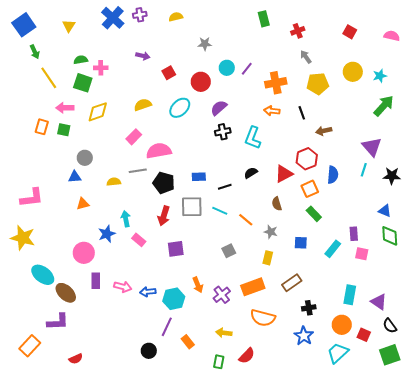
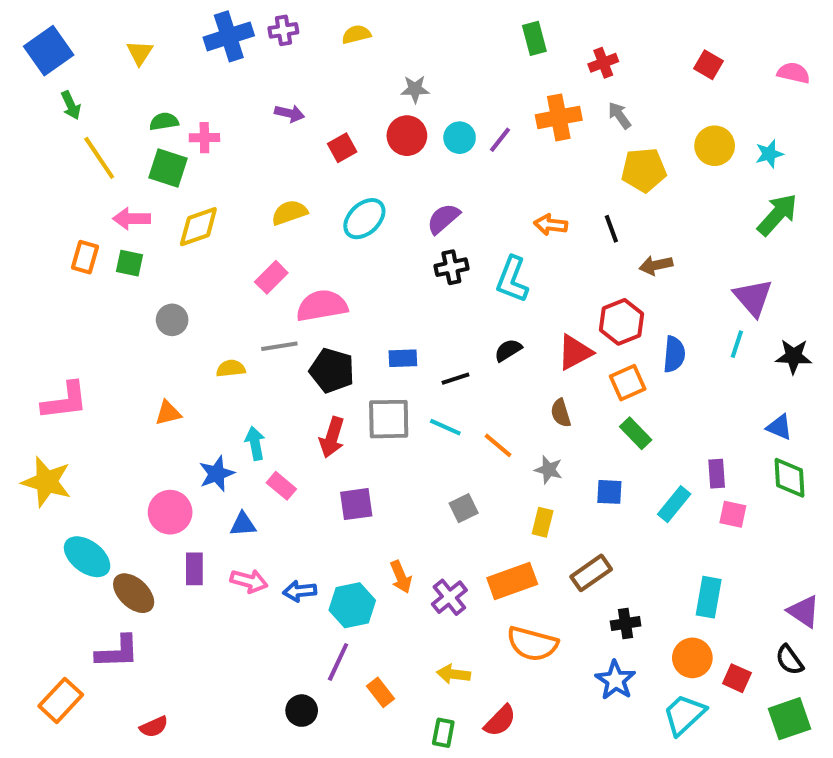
blue cross: (113, 18) -> (229, 36), turned 30
red circle: (201, 82) -> (407, 136), moved
orange cross: (276, 83) -> (559, 117), moved
blue triangle: (75, 177) -> (243, 524), moved
purple triangle: (379, 302) -> (804, 611), moved

